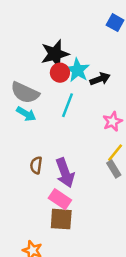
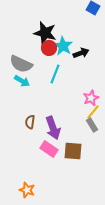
black star: (55, 54) -> (45, 33), turned 30
pink star: (113, 121) -> (91, 98), moved
brown square: (61, 219) -> (73, 151), moved

